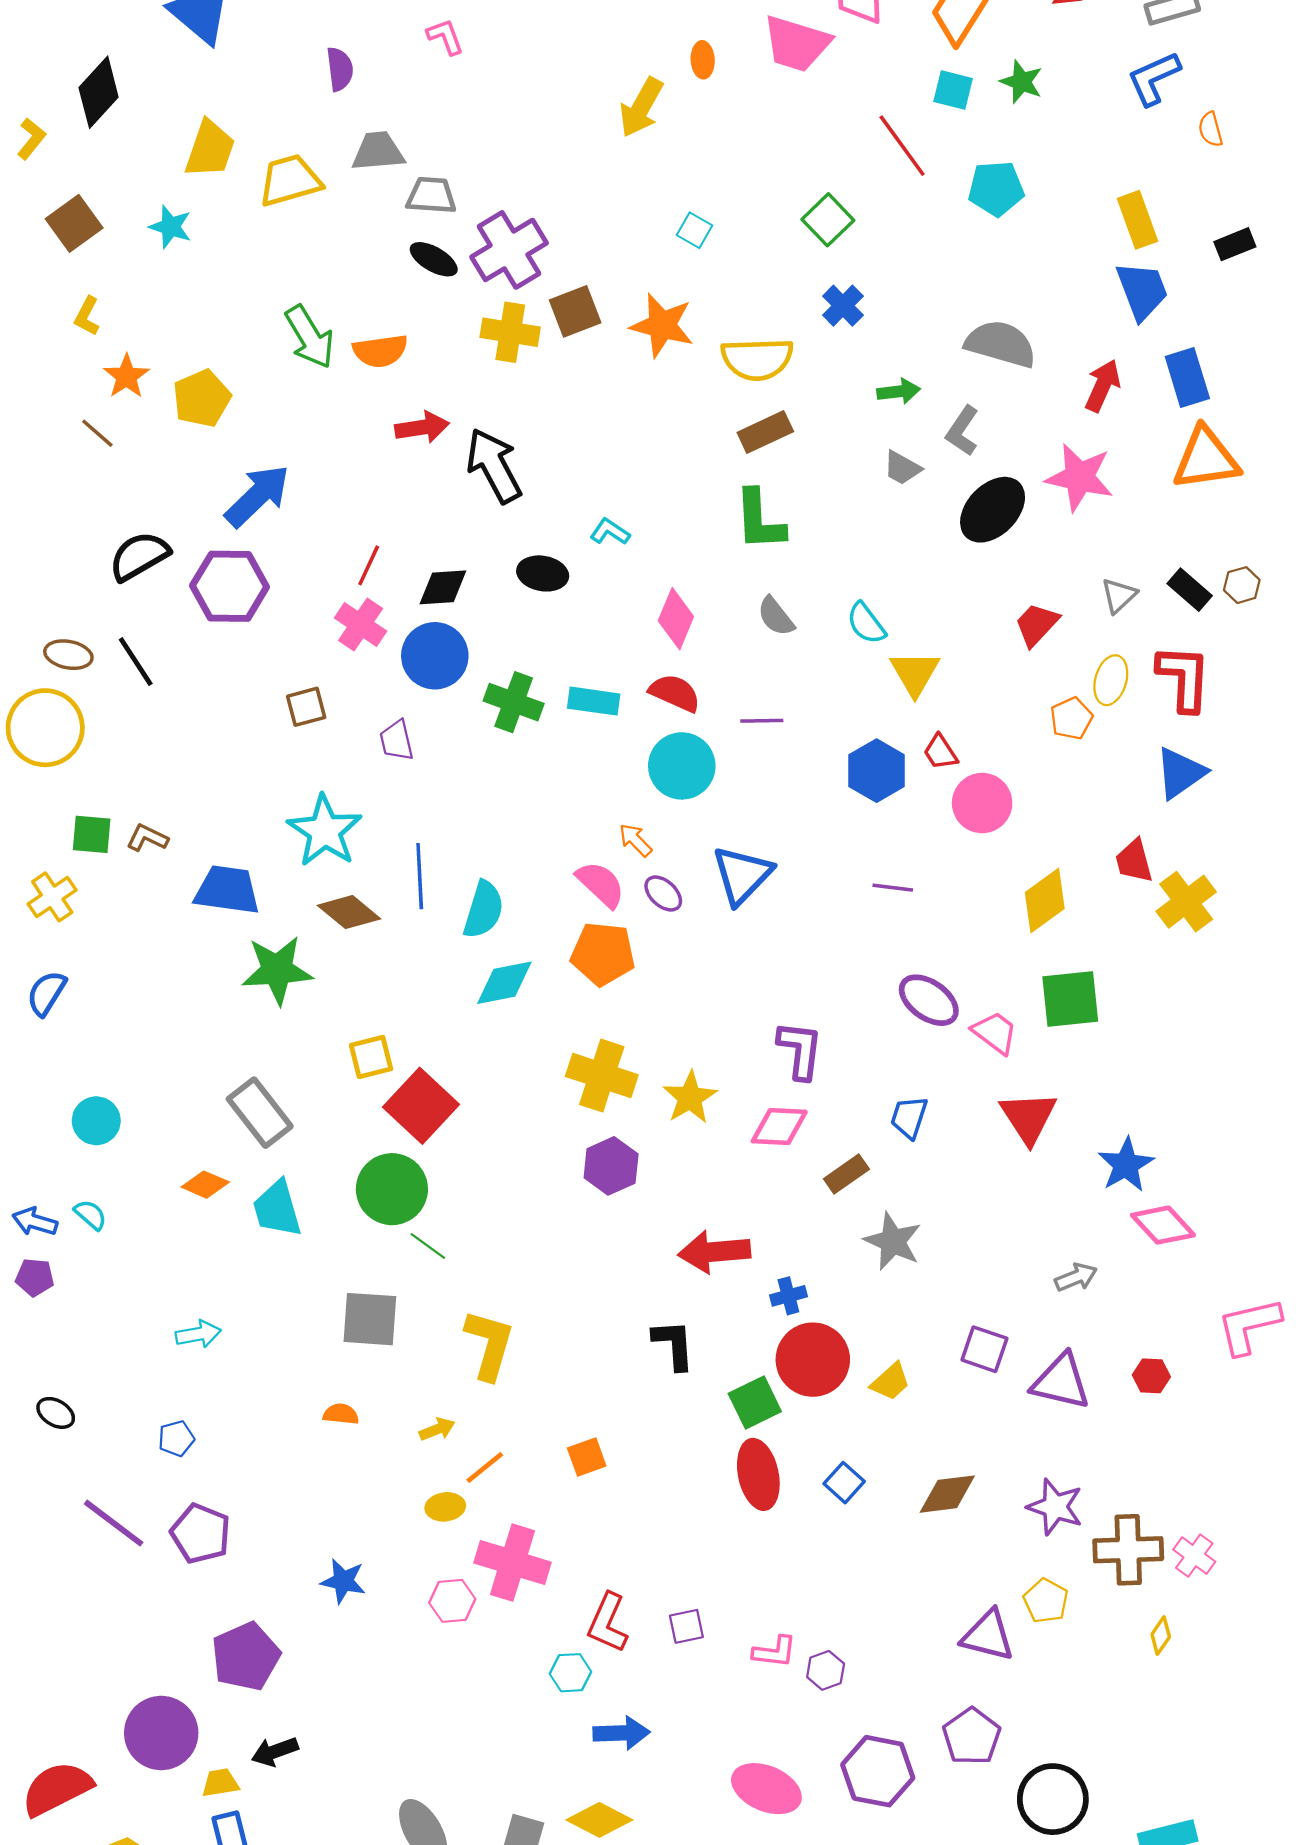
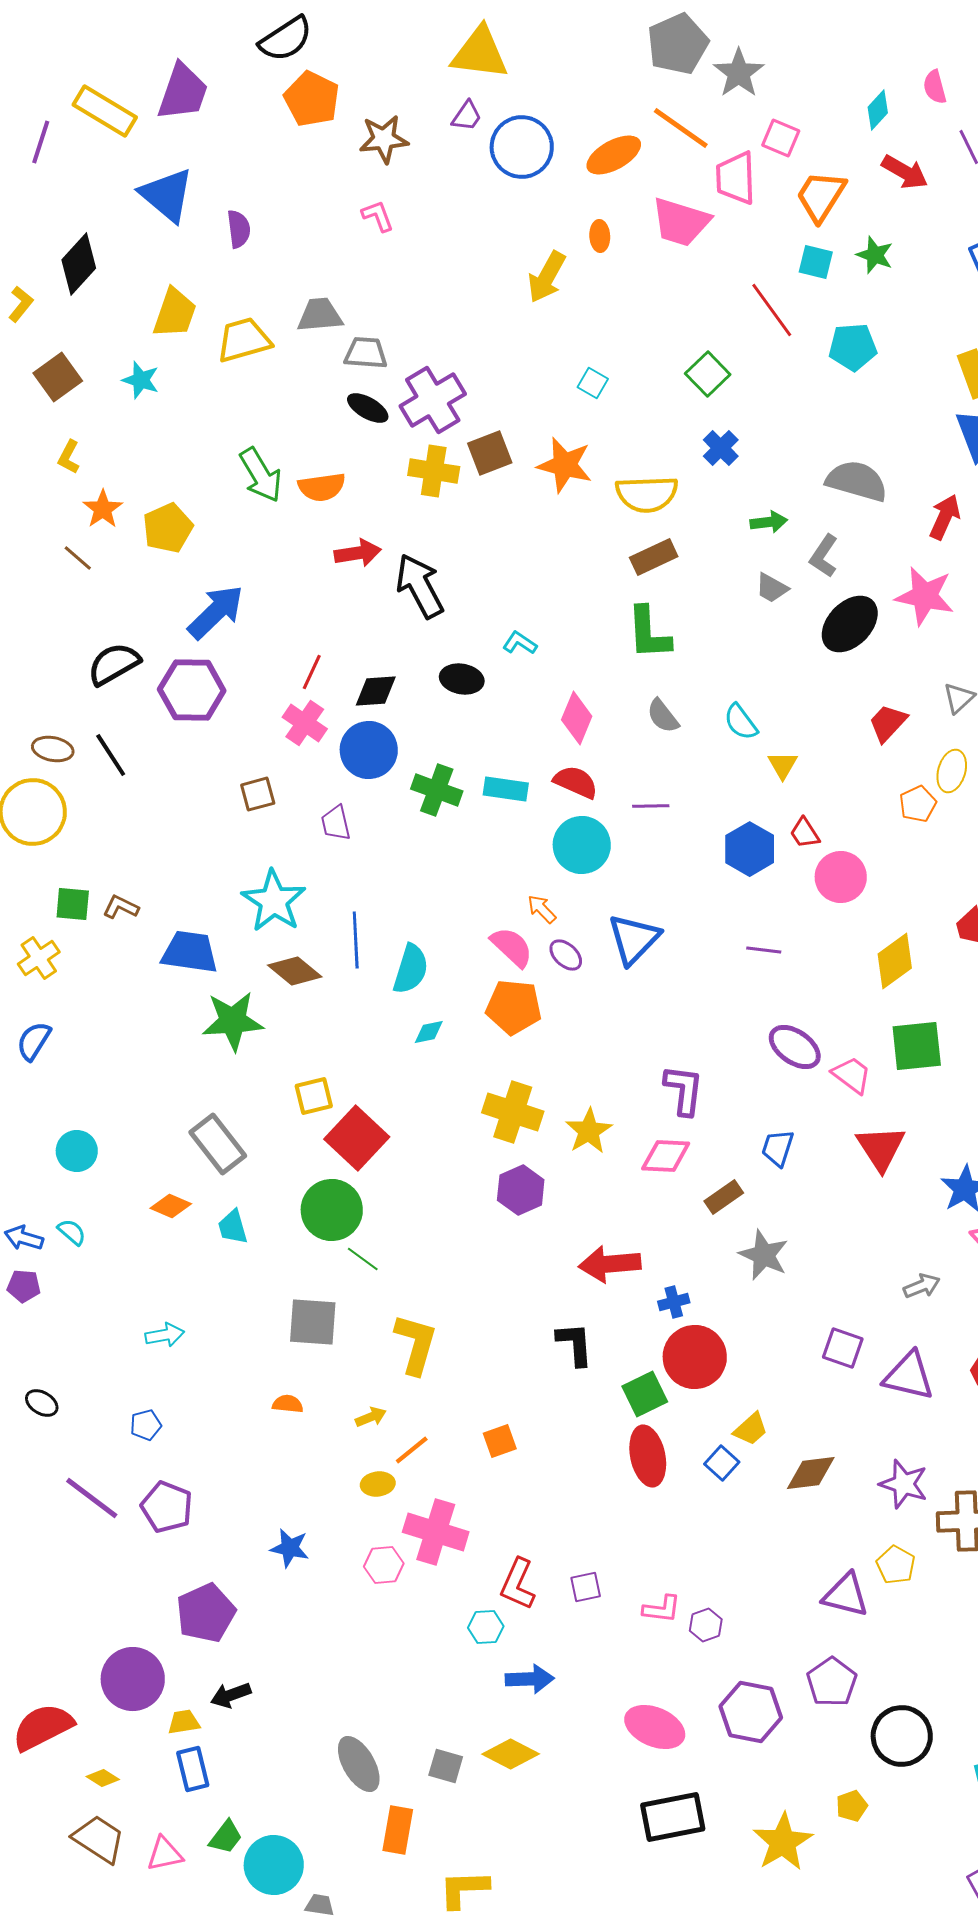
purple semicircle: (340, 69) -> (239, 229), moved
yellow triangle: (915, 673) -> (783, 765), size x0.7
cyan diamond: (504, 983) -> (429, 1032), size x0.6
cyan trapezoid: (277, 1209) -> (233, 1227), size x0.7
yellow trapezoid: (890, 1382) -> (751, 1429), moved

